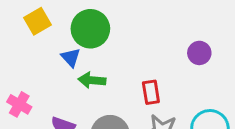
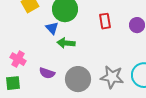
red rectangle: (151, 92) -> (105, 21), moved

